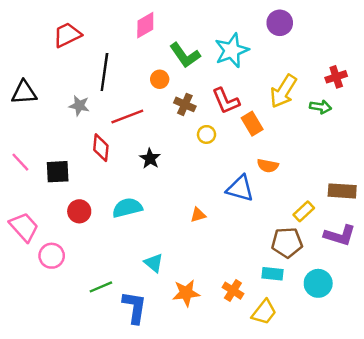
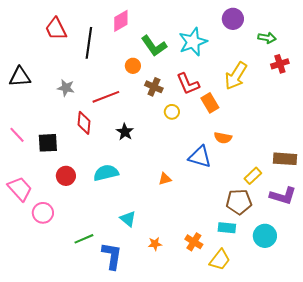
red trapezoid: (67, 35) -> (56, 29), turned -90
black line: (104, 72) -> (89, 43), moved
green arrow: (321, 107) -> (267, 38), moved
orange star: (186, 293) -> (155, 244), size x0.6

